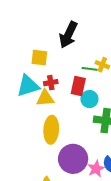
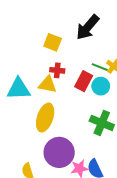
cyan triangle: (28, 86) -> (18, 89), moved
cyan circle: (89, 99) -> (101, 86), moved

